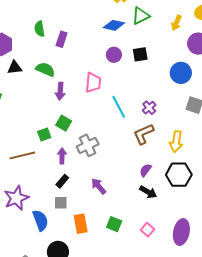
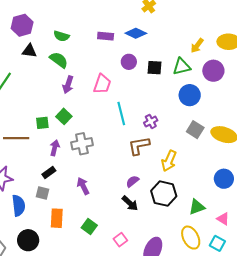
green triangle: (141, 16) -> (182, 67), moved
green semicircle: (39, 29) -> (61, 36), moved, turned -77
purple rectangle: (62, 39) -> (106, 36), moved, turned 63

